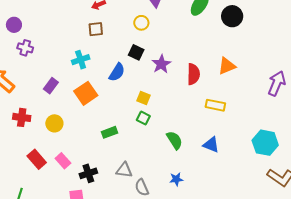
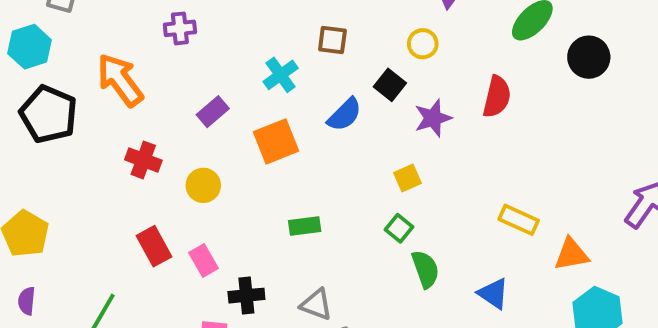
yellow circle: (141, 23) -> (423, 44), moved
brown square: (96, 29) -> (332, 40), moved
purple cross: (25, 48) -> (180, 28), turned -35
cyan cross: (81, 60) -> (281, 75), turned -30
orange triangle: (227, 66) -> (571, 254), moved
red semicircle: (193, 74) -> (497, 97), moved
yellow square: (143, 98) -> (408, 178), moved, turned 32
green square: (143, 118) -> (399, 228), moved

